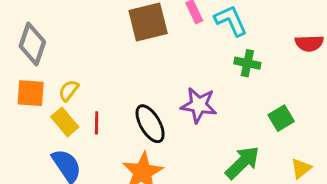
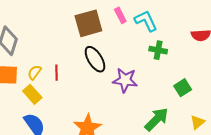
red line: (97, 123) -> (57, 73), moved
black ellipse: (150, 124) -> (95, 59), moved

